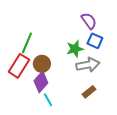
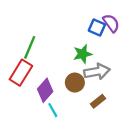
purple semicircle: (89, 21) -> (111, 23), moved
blue square: (95, 41) -> (97, 28), moved
brown circle: (42, 64) -> (75, 83), moved

